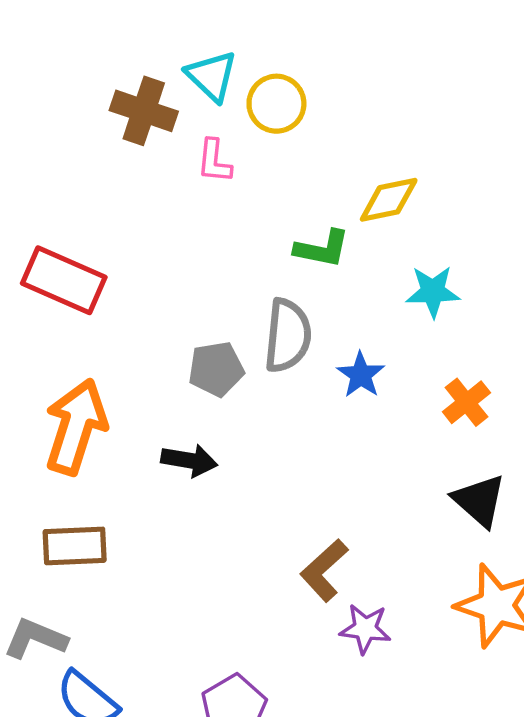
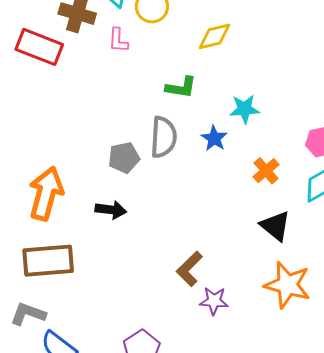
yellow diamond: (389, 200) -> (215, 36), moved
red rectangle: (64, 280) -> (39, 47), moved
blue star: (361, 375) -> (214, 138), moved
brown rectangle: (75, 546) -> (48, 261), size x1.4

